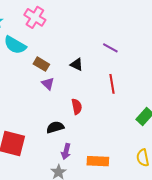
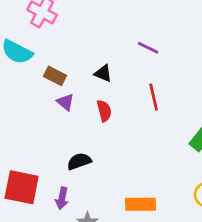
red semicircle: (77, 107) -> (104, 111), moved
purple arrow: (66, 151) -> (62, 198), moved

